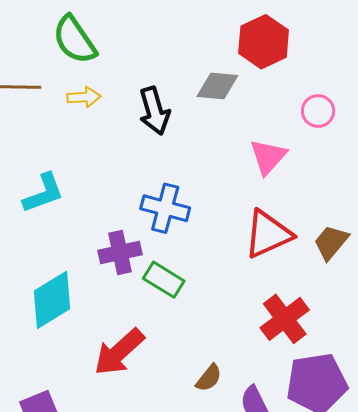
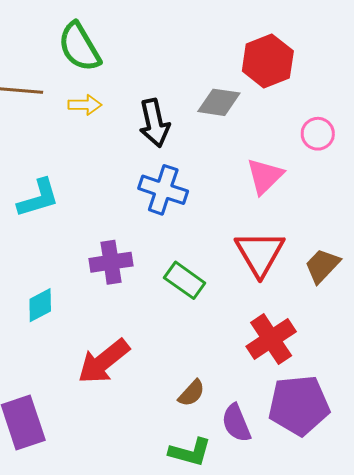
blue cross: (165, 208) -> (163, 190), moved
red triangle: (268, 234) -> (260, 253), turned -40
green rectangle: (164, 280) -> (185, 280), moved
cyan diamond: (52, 300) -> (40, 305), size x0.6

